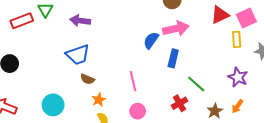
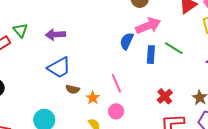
green line: (196, 84) -> (174, 48), moved
orange star: (99, 100) -> (93, 98), moved
pink circle: (138, 111) -> (116, 111), moved

